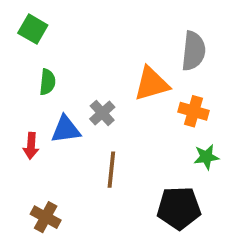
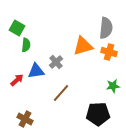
green square: (33, 29) -> (17, 28), moved
orange cross: (194, 111) -> (109, 52), moved
red arrow: (31, 146) -> (17, 80), turned -136
brown line: (111, 170) -> (61, 93), turned 36

